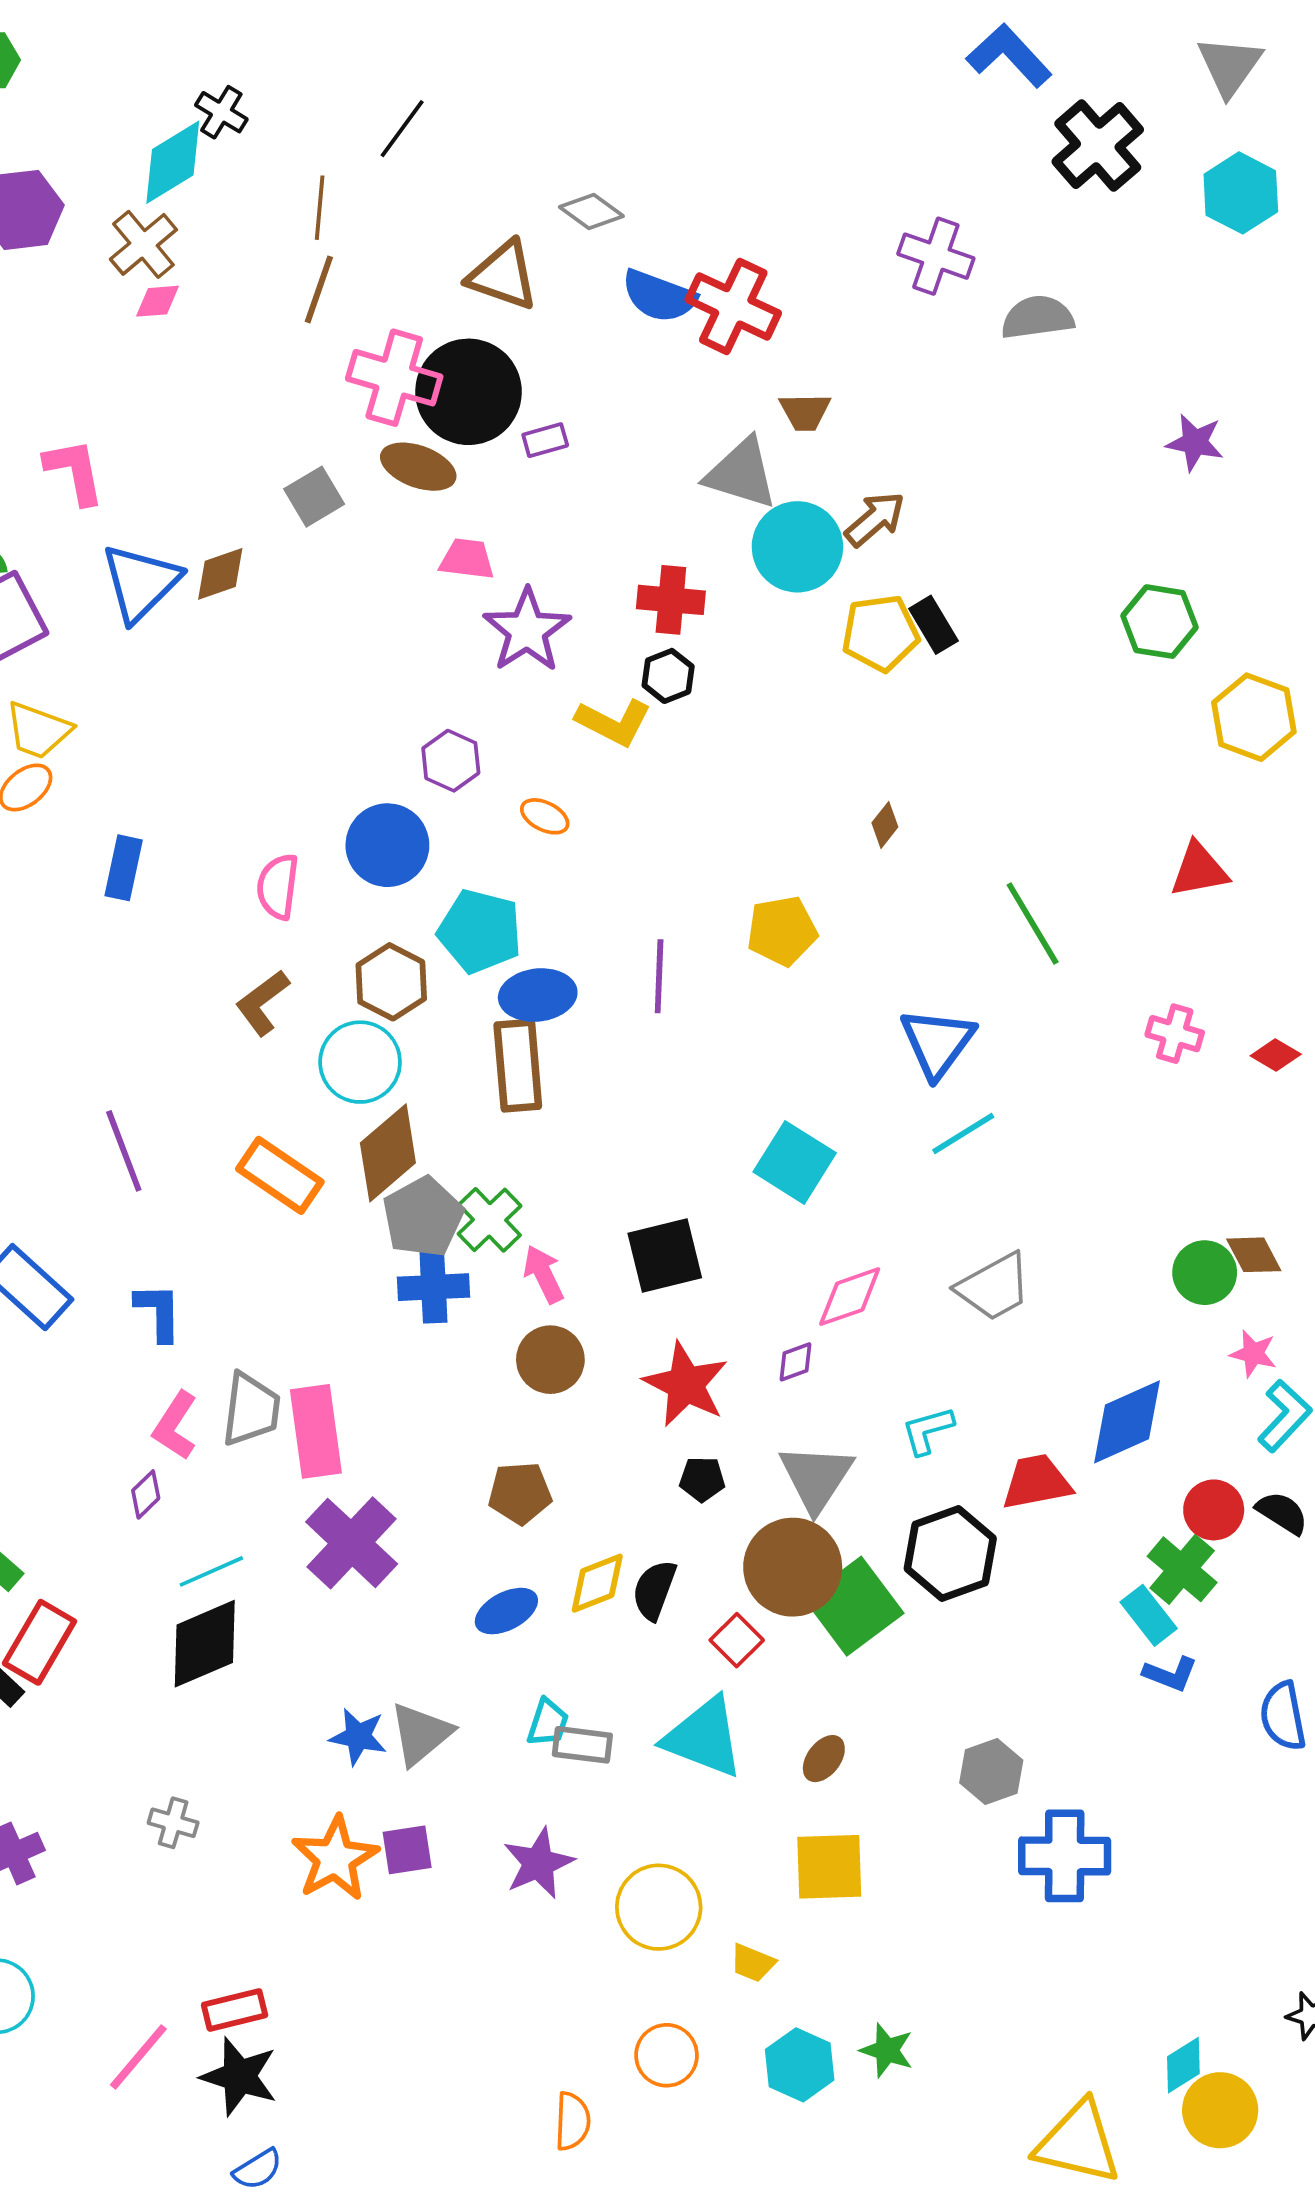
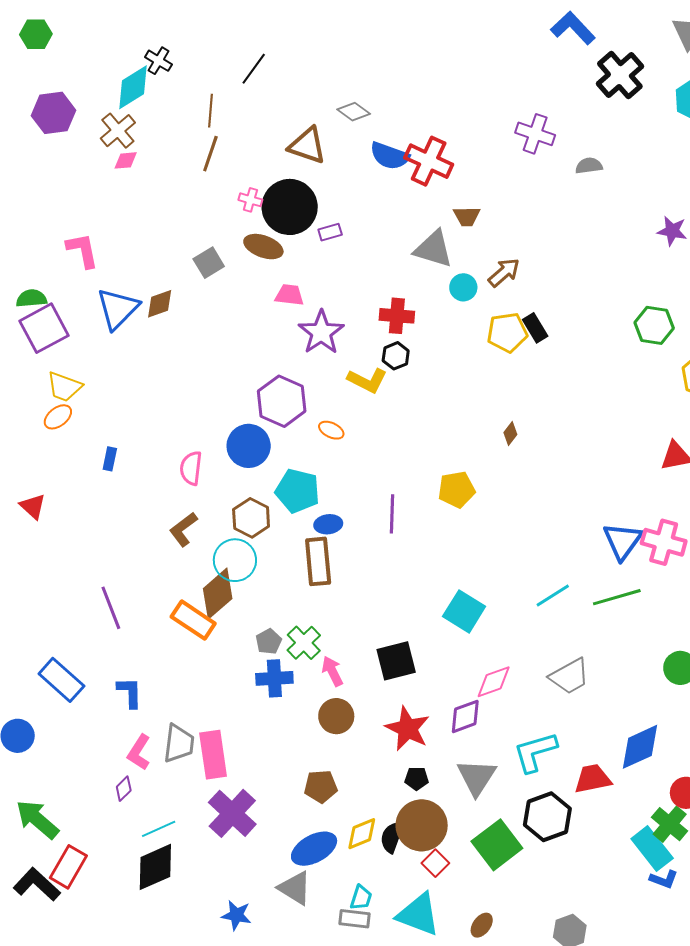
gray semicircle: (1037, 317) -> (589, 166), size x0.7
pink cross: (394, 378) -> (250, 200), size x0.5
cyan circle: (797, 547) -> (463, 287), size x0.6
purple hexagon: (451, 761) -> (282, 401), size x1.6
blue rectangle: (124, 868) -> (110, 459), size x0.7
green line: (1033, 924) -> (617, 597), moved, turned -75
blue ellipse: (538, 995) -> (328, 524), size x0.7
pink cross: (1175, 1034) -> (664, 542), size x1.5
blue triangle: (937, 1043) -> (623, 541), moved
brown diamond: (388, 1153) -> (218, 594), moved
gray pentagon: (423, 1217) -> (269, 642), size x0.6
purple diamond: (796, 1362) -> (465, 716), size x1.6
cyan L-shape: (928, 1430) -> (535, 752), size x1.6
brown circle: (793, 1567) -> (422, 825), moved
blue ellipse: (506, 1611) -> (314, 849), size x1.4
cyan rectangle: (1149, 1615) -> (652, 849), size x1.4
cyan trapezoid: (548, 1723) -> (361, 898), moved
gray triangle: (421, 1734) -> (295, 888), moved, turned -48

